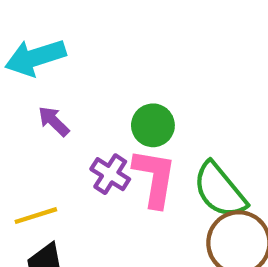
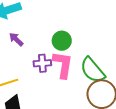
purple cross: (110, 174) -> (42, 63), turned -36

